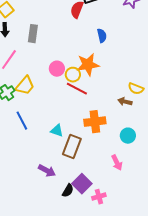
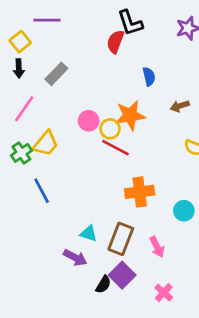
gray rectangle: (33, 34) -> (56, 74), turned 36
brown arrow: (125, 102) -> (180, 106), moved, turned -32
cyan triangle: (57, 131) -> (89, 234), moved
brown rectangle: (72, 147) -> (121, 239), moved
pink arrow: (117, 163) -> (157, 247), moved
pink cross: (99, 197) -> (164, 293), moved, turned -32

